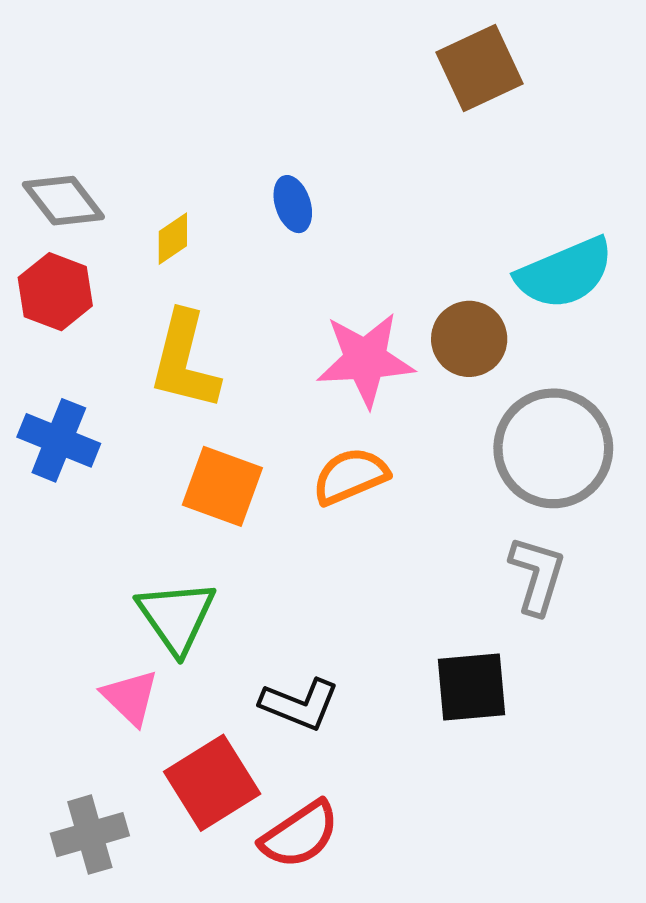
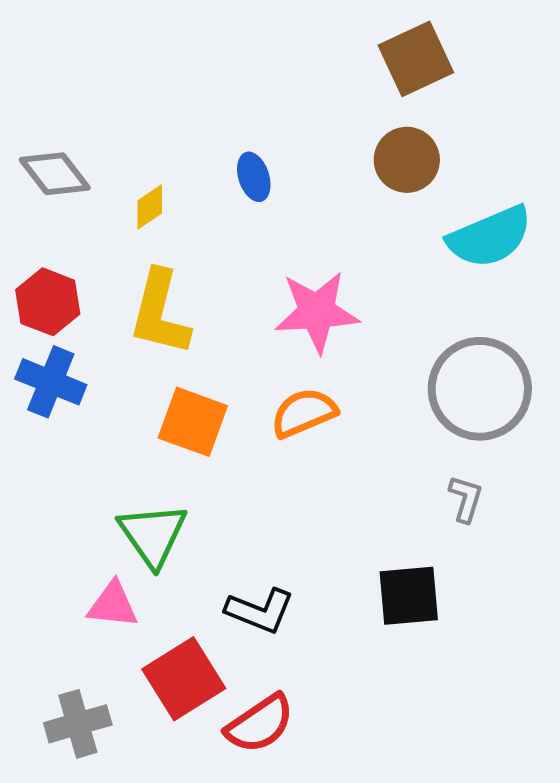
red hexagon: (55, 292) -> (48, 302), moved
brown circle: (469, 339) -> (407, 160), moved
gray L-shape: (537, 575) -> (466, 499), size x0.7
pink triangle: (130, 697) -> (113, 605), turned -38

